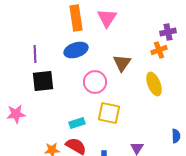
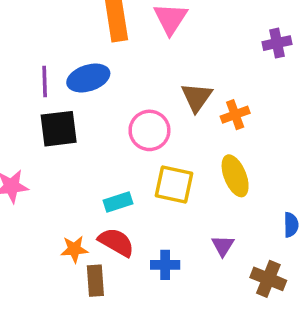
blue ellipse: (76, 50) -> (88, 78), moved
orange cross: (159, 50) -> (235, 115), moved
yellow ellipse: (154, 84) -> (235, 176), moved

